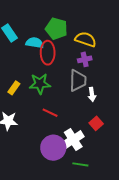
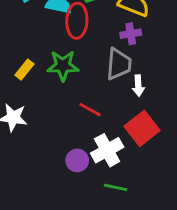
red line: (50, 113) -> (90, 110), moved
red square: (96, 123) -> (142, 128), size x1.6
purple circle: (53, 148) -> (77, 160), size x0.6

